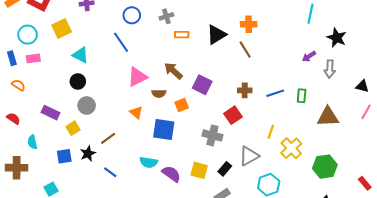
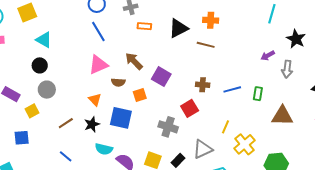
blue line: (121, 42) -> (98, 31), moved
brown line: (245, 50) -> (206, 45), turned -48
black star: (88, 154) -> (92, 124), moved

